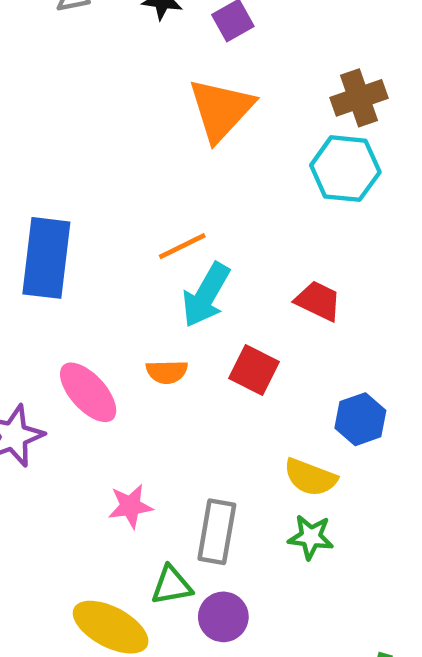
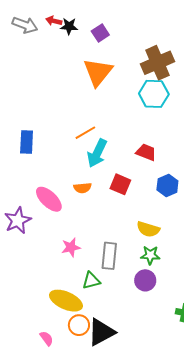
brown cross: (359, 98) -> (158, 63), size x1.4
blue rectangle: (46, 258) -> (27, 142), size x0.7
blue hexagon: (360, 419) -> (167, 185), moved
purple circle: (223, 617) -> (145, 280), moved

